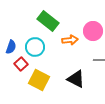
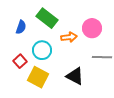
blue semicircle: (11, 47) -> (21, 27), moved
cyan circle: (35, 47) -> (42, 50), moved

